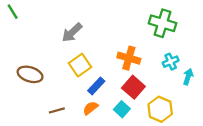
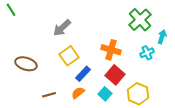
green cross: (163, 23) -> (140, 20), turned 30
cyan arrow: (188, 77) -> (162, 37), moved

